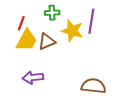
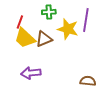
yellow trapezoid: (27, 40) -> (25, 38), turned 105
brown semicircle: (93, 86) -> (88, 81), size x0.7

